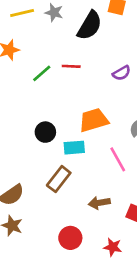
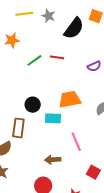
pink line: (118, 159) -> (76, 142), moved
brown rectangle: (59, 179) -> (18, 128), moved, turned -36
brown arrow: (99, 203) -> (53, 160), moved

